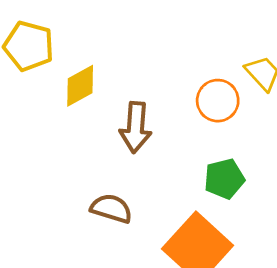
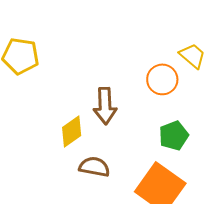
yellow diamond: (80, 86) -> (72, 132), moved

